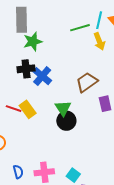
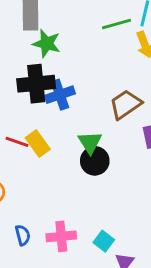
green star: (33, 41) -> (47, 44), turned 30
black cross: (26, 69) -> (36, 84), size x1.4
blue cross: (42, 76) -> (60, 95), turned 30

